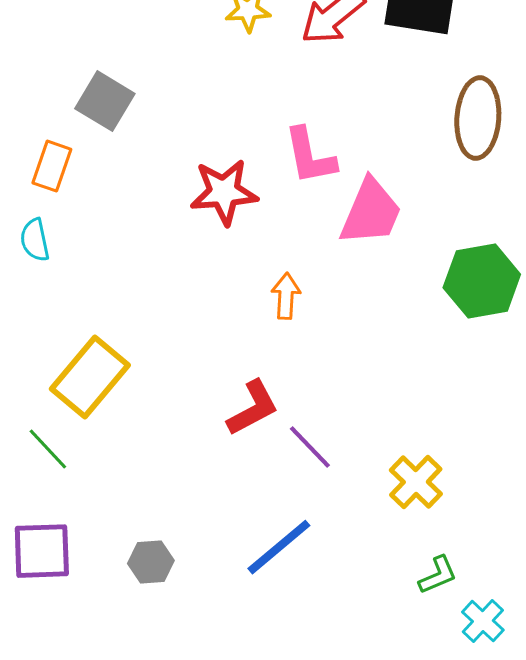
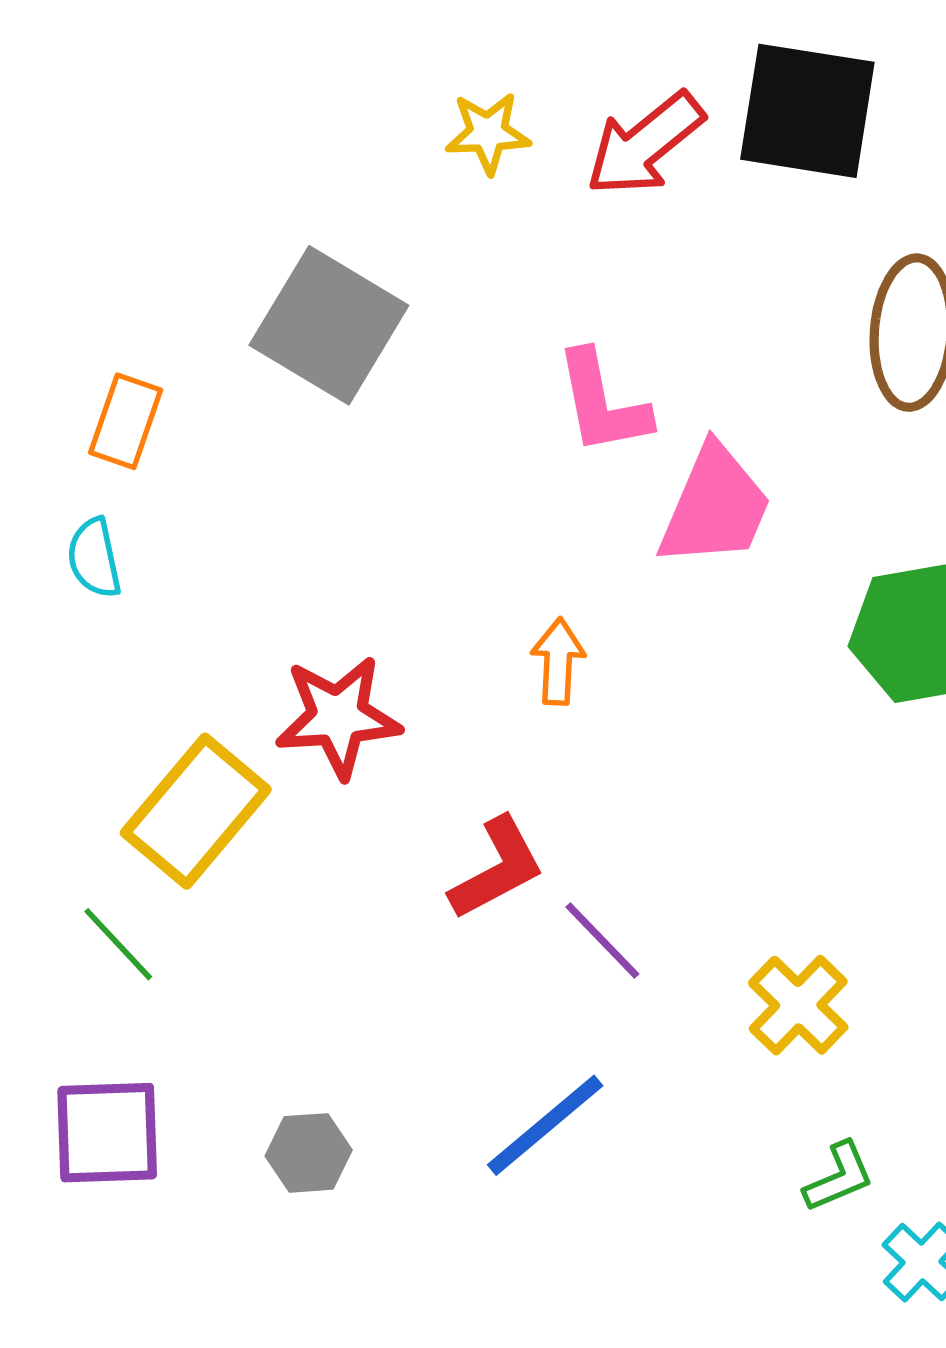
gray square: (105, 101) -> (329, 325), moved, size x1.4
red star: (224, 192) -> (338, 717), moved

